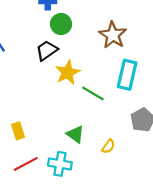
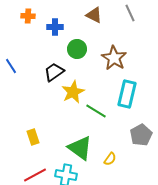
green circle: (61, 24) -> (77, 49), moved
yellow rectangle: (18, 131) -> (33, 137), moved
green triangle: (75, 134) -> (80, 148), size x1.5

